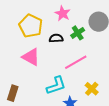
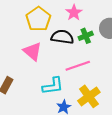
black semicircle: (56, 38) -> (62, 37), size x1.5
yellow cross: (92, 89) -> (89, 96), size x1.5

